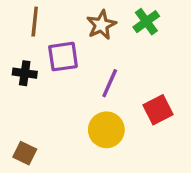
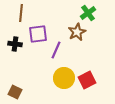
brown star: (101, 25) -> (77, 32), moved
purple line: (110, 83) -> (56, 50), moved
red square: (158, 110) -> (87, 80), moved

